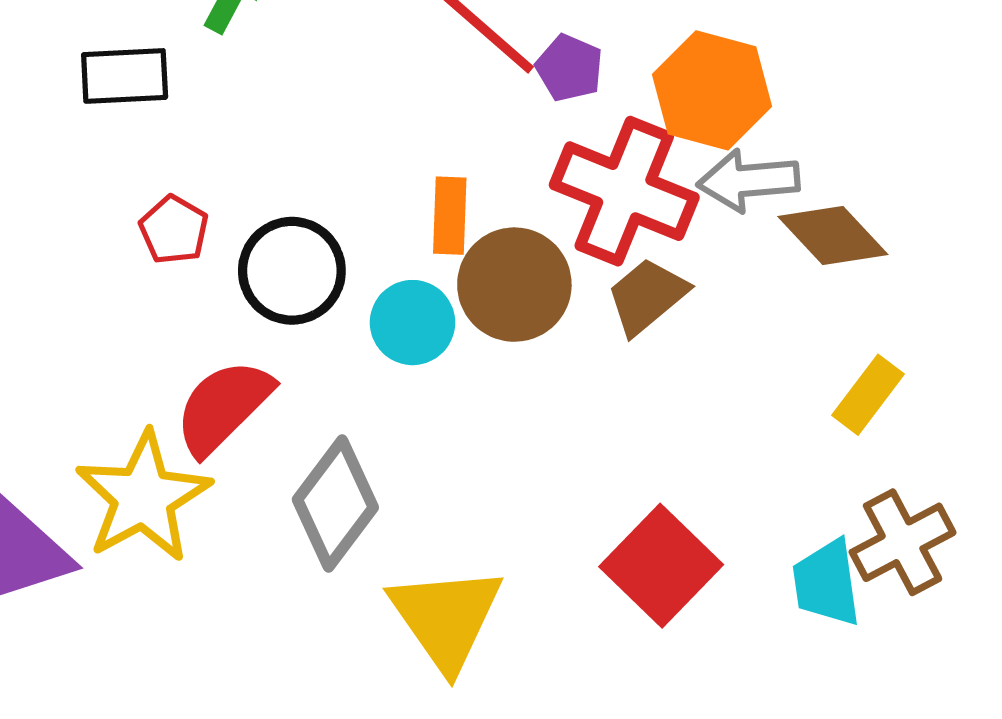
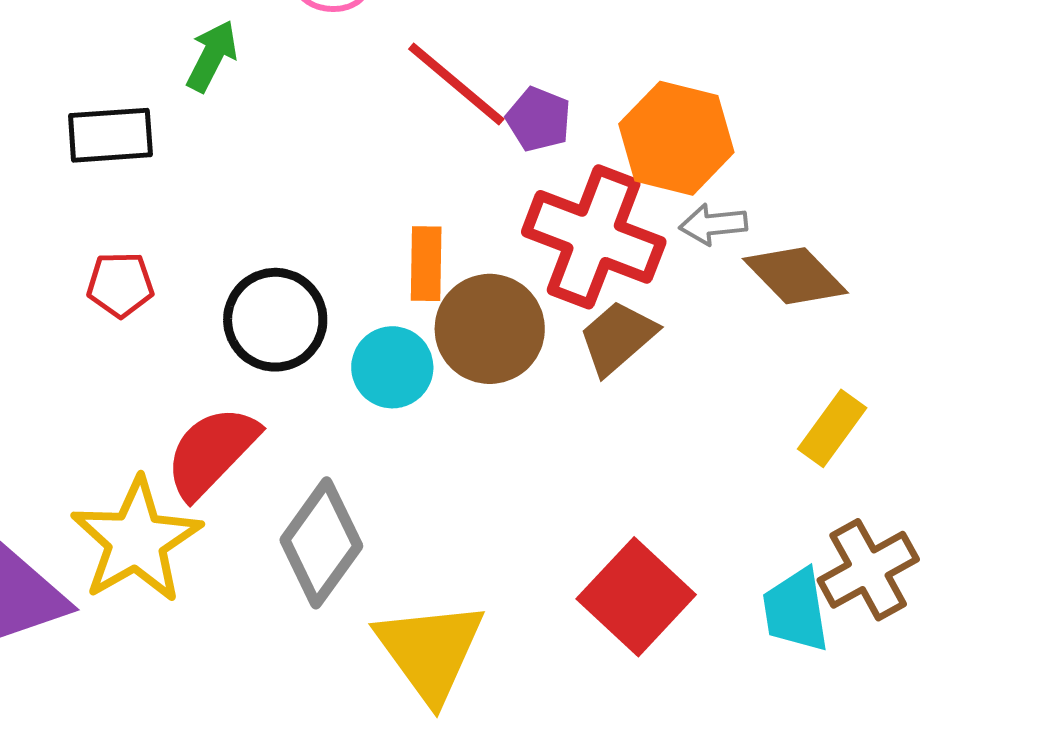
gray arrow: (748, 180) -> (713, 224), size x0.7
red pentagon: (174, 230) -> (120, 285), moved, turned -30

